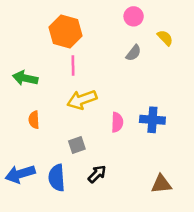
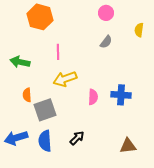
orange hexagon: (65, 32) -> (40, 17), moved
yellow semicircle: (165, 38) -> (139, 30), moved, turned -128
gray square: (77, 145) -> (45, 110), moved, size x1.6

